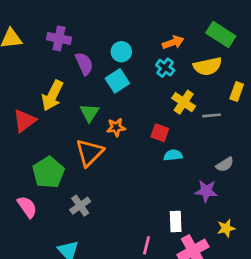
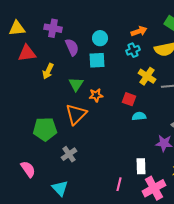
cyan cross: (165, 68) -> (133, 50), turned 32
cyan square: (117, 81) -> (97, 60), turned 30
yellow arrow: (52, 96) -> (48, 71), size x0.7
red triangle: (24, 121) -> (27, 53), moved, turned 30
green pentagon: (48, 172) -> (45, 129), turned 30
pink semicircle: (27, 207) -> (28, 169), moved

